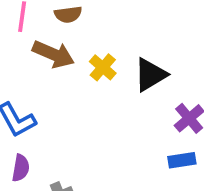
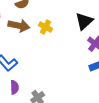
black triangle: (150, 75) -> (84, 21), moved

